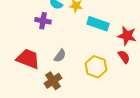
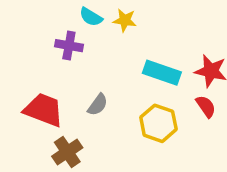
cyan rectangle: (98, 24) -> (162, 73), moved
brown cross: (53, 81) -> (67, 152), moved

